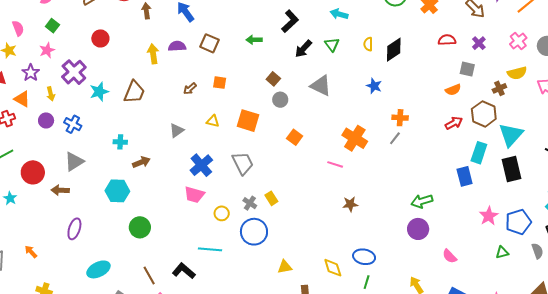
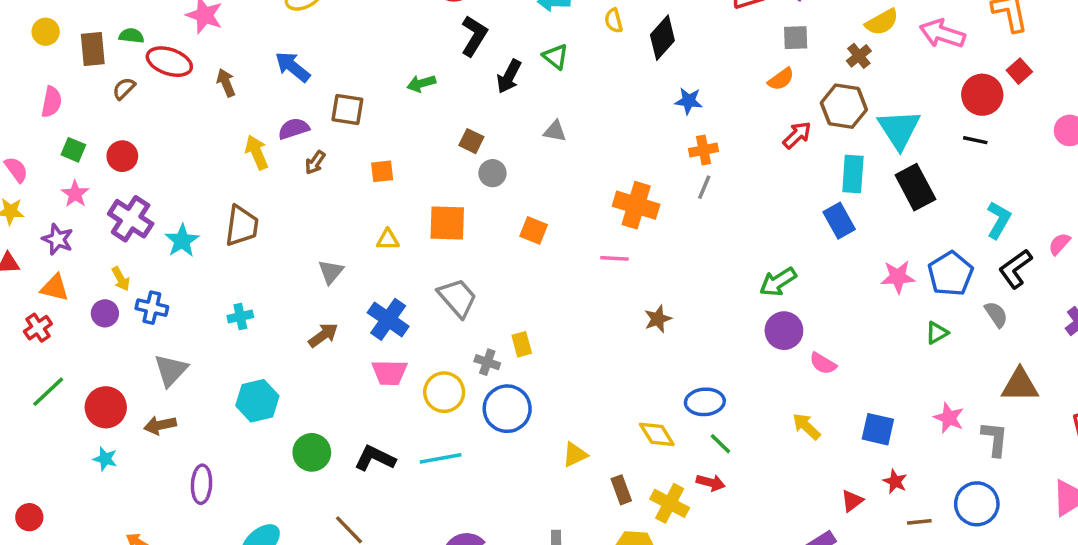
red circle: (100, 38) -> (122, 156), moved
yellow semicircle: (368, 44) -> (614, 21), moved
gray triangle: (321, 86) -> (555, 131), size x0.6
blue star: (374, 86) -> (689, 101), moved
brown arrow: (190, 89) -> (315, 163), moved
yellow arrow: (51, 94) -> (121, 279), moved
brown arrow: (141, 162) -> (323, 335), moved
cyan star: (10, 198) -> (105, 459), moved
yellow rectangle: (271, 198) -> (522, 344), turned 32
yellow circle: (222, 213) -> (444, 392), size x1.5
pink star: (489, 216) -> (898, 277), turned -30
pink semicircle: (450, 256) -> (823, 363), moved
black L-shape: (184, 271) -> (375, 458), moved
green line: (367, 282) -> (720, 444), turned -48

